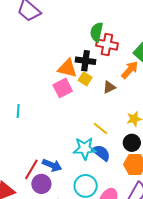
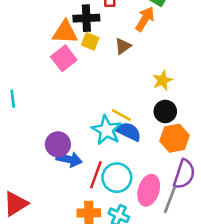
yellow line: (101, 128) -> (121, 115), moved
cyan star: (85, 148) -> (107, 130), turned -30
red line: (31, 169) -> (96, 175), moved
purple circle: (41, 184) -> (58, 144), moved

